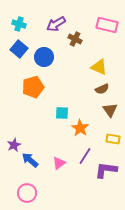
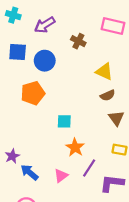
cyan cross: (19, 24) -> (13, 15), moved
purple arrow: (56, 24) -> (45, 25), moved
blue square: (19, 49) -> (18, 52), turned -36
orange star: (80, 128) -> (75, 147), moved

